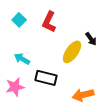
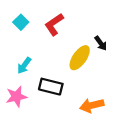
red L-shape: (49, 22) -> (54, 24), turned 30
cyan arrow: (22, 59) -> (24, 65), turned -84

